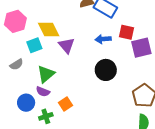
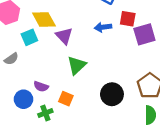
black circle: (106, 70) -> (112, 94), moved
green triangle: (46, 74) -> (77, 65), moved
orange square: (66, 104) -> (66, 99), turned -32

